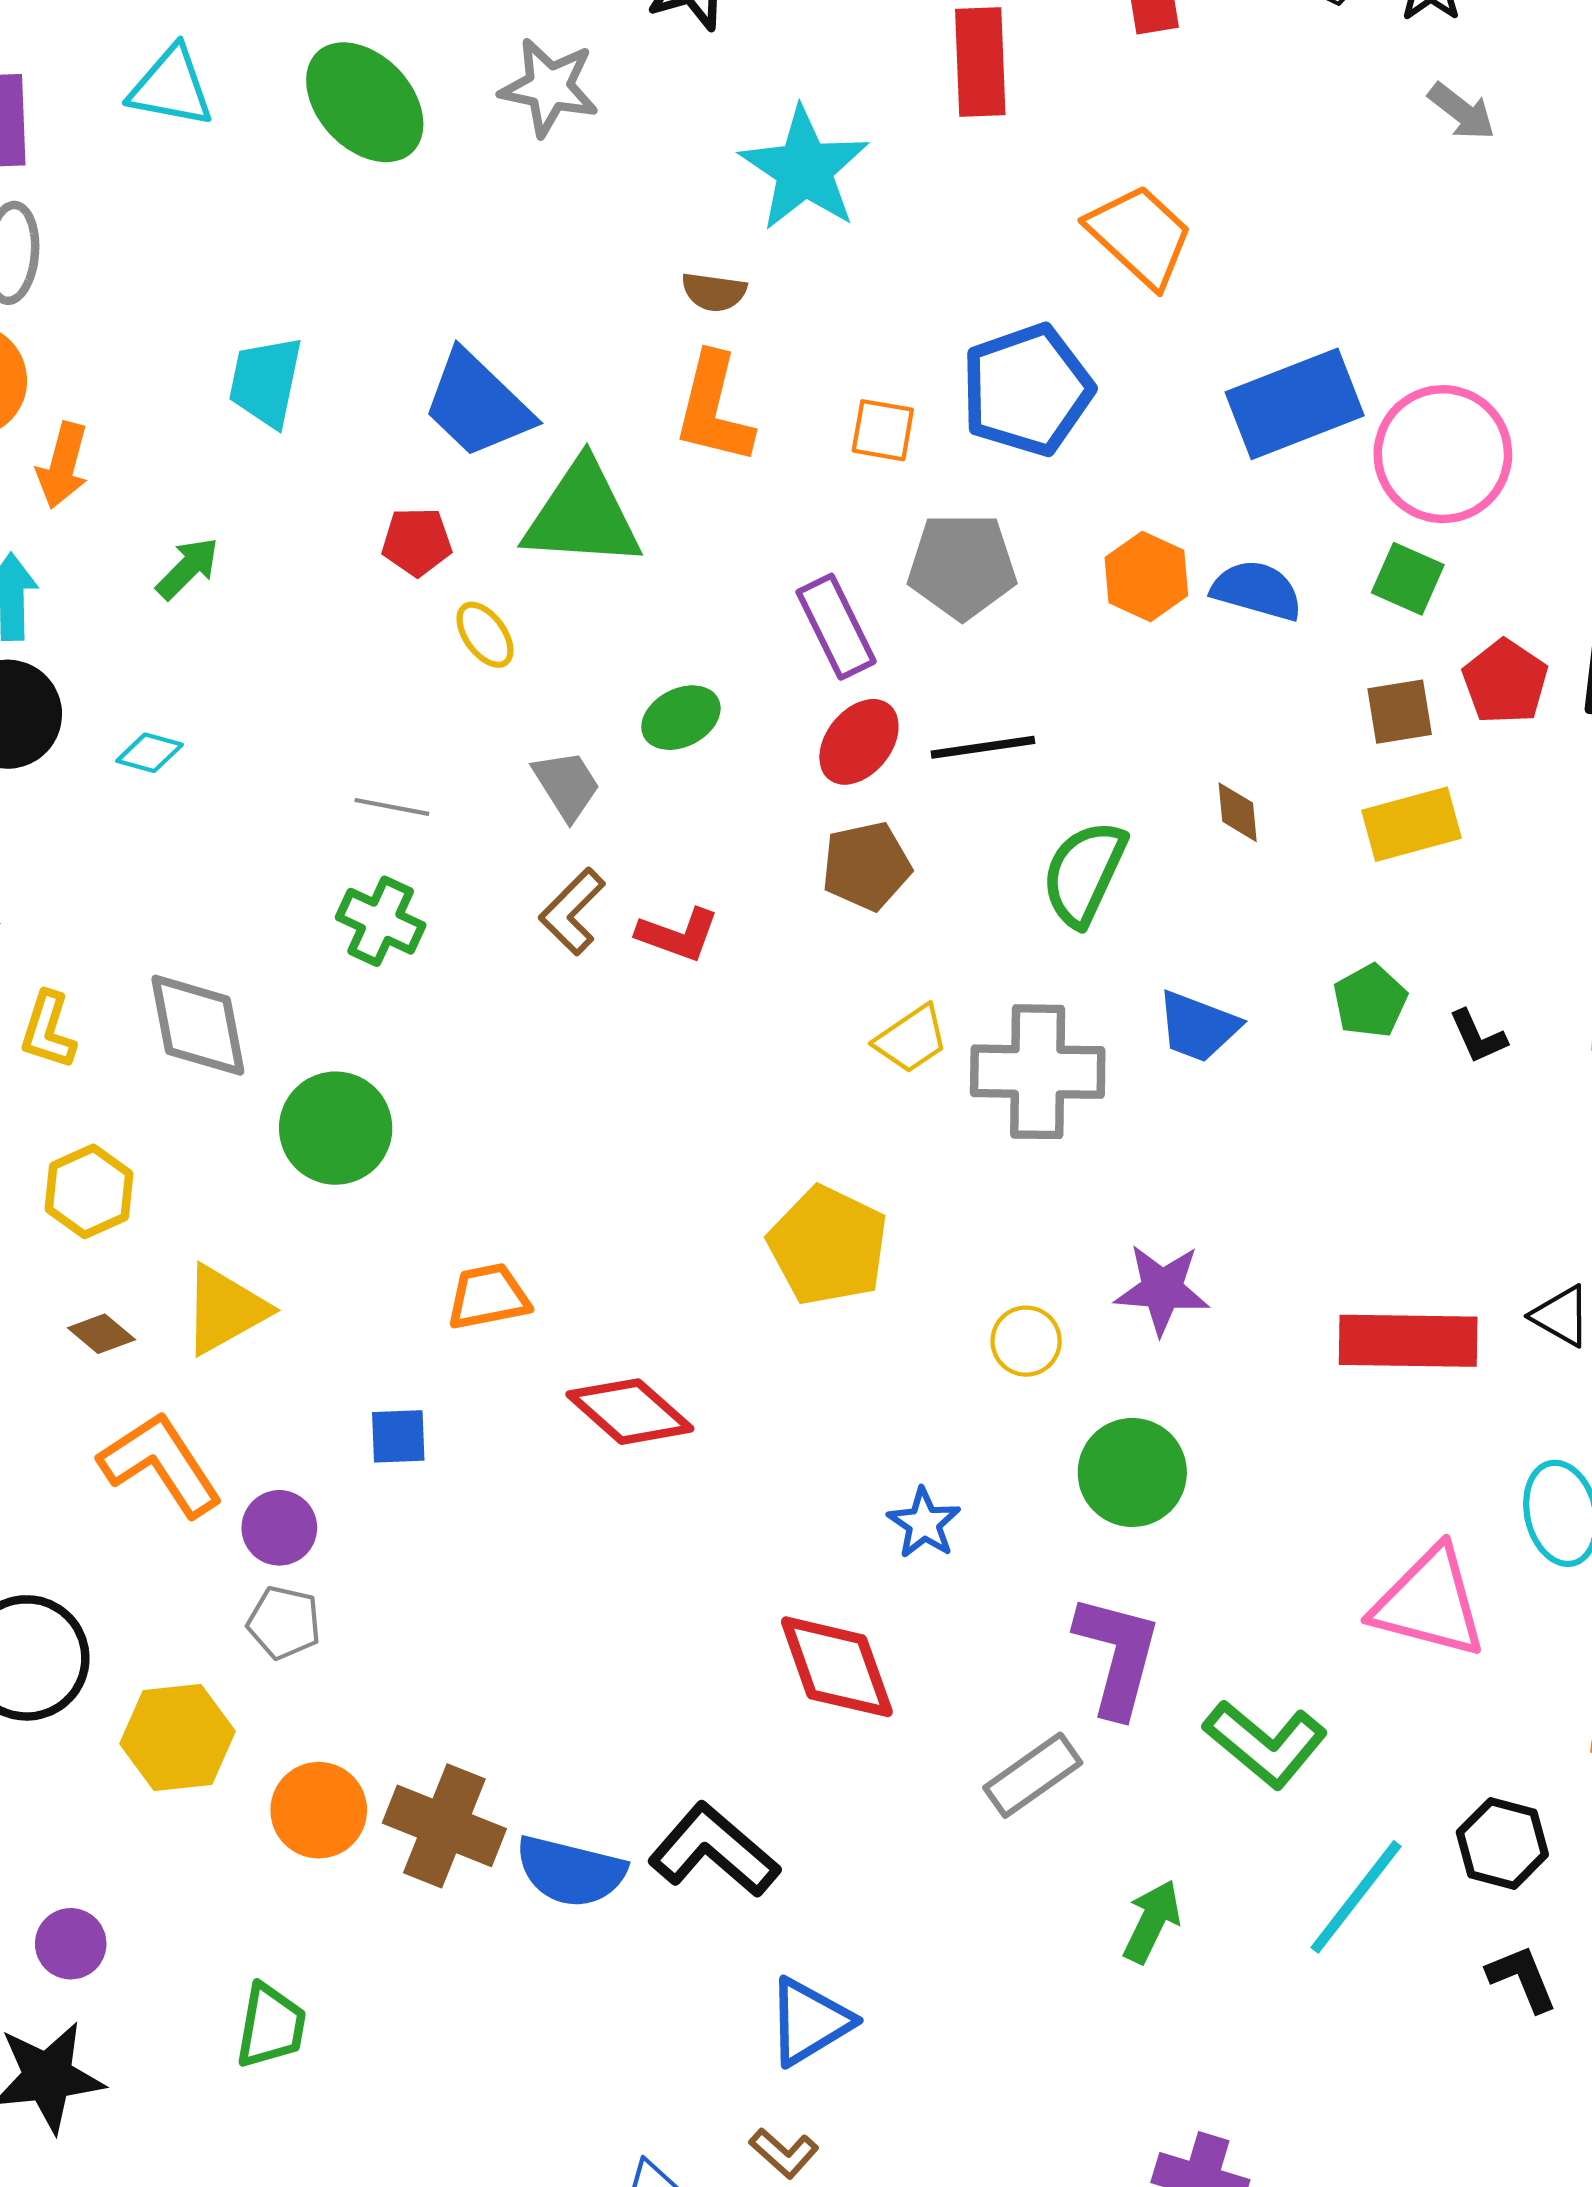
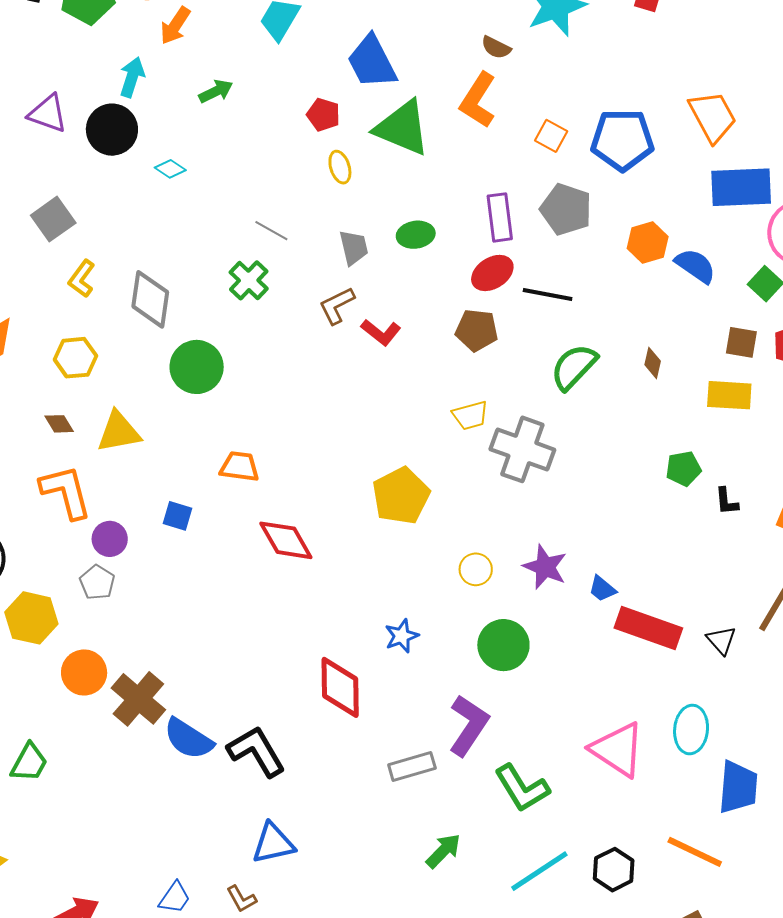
orange trapezoid: (1140, 236) -> (713, 117), moved
blue trapezoid: (1198, 1027) -> (602, 589), moved, size x0.7

